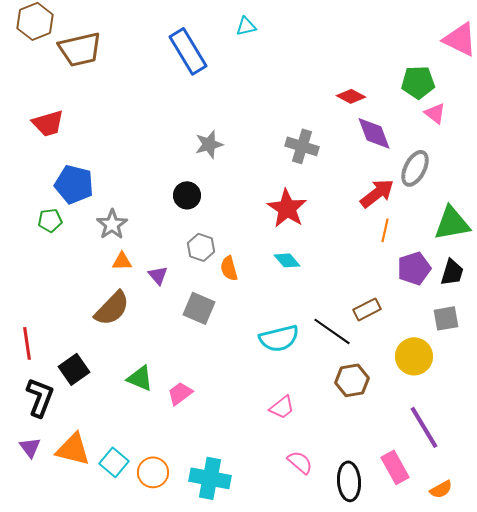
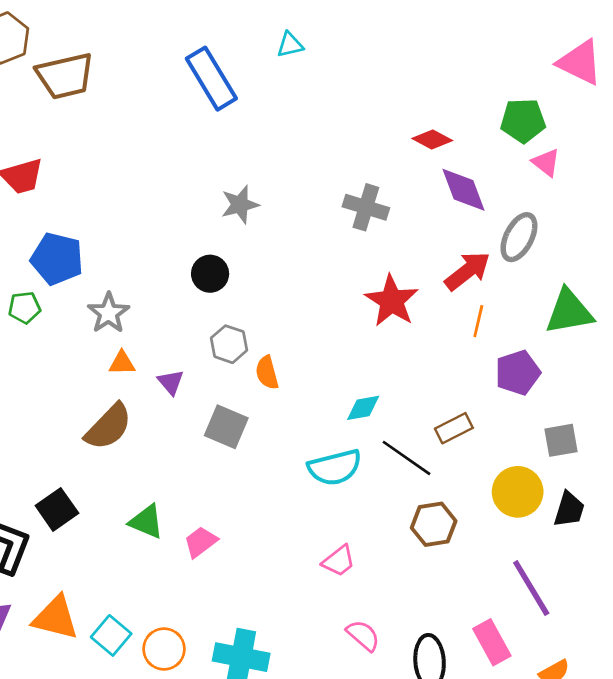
red star: (287, 208) -> (392, 301), moved
cyan diamond: (287, 260) -> (363, 408), moved, turned -60
black trapezoid: (452, 272) -> (569, 509), moved

